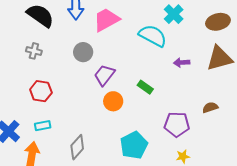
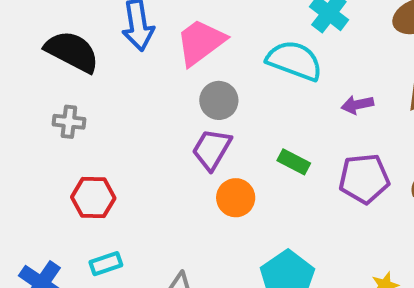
gray circle: (83, 52) -> (219, 100), moved
purple pentagon: (177, 124) -> (364, 179), moved

